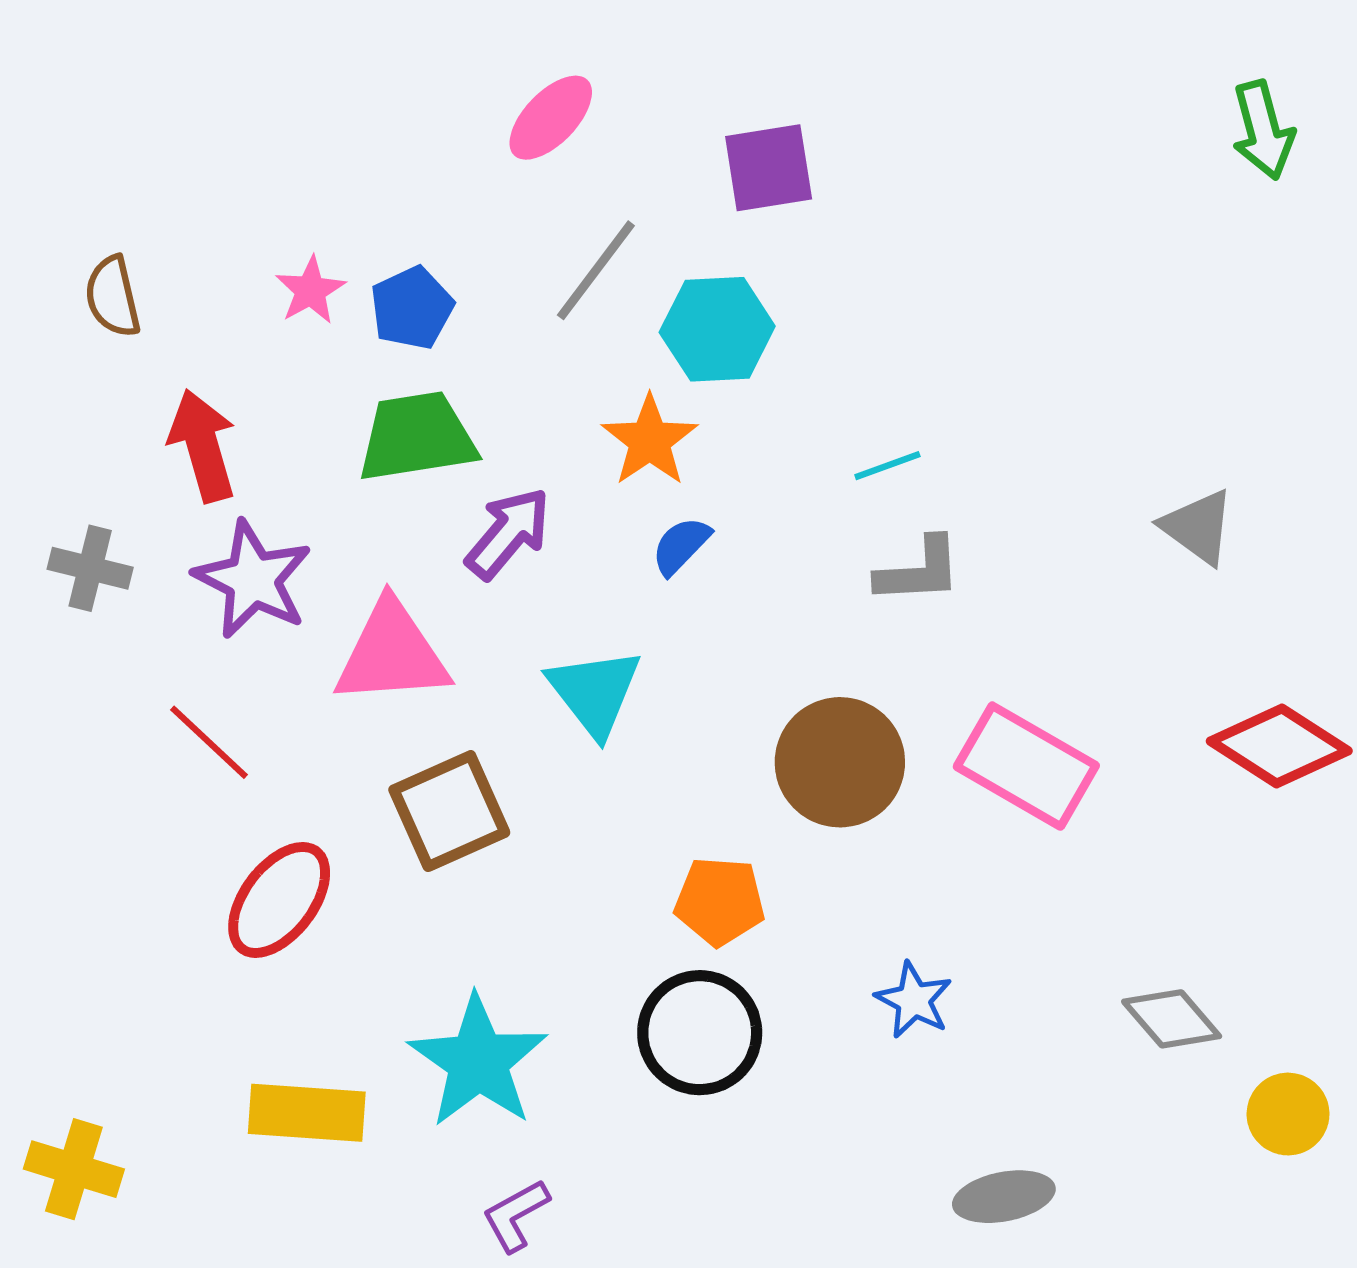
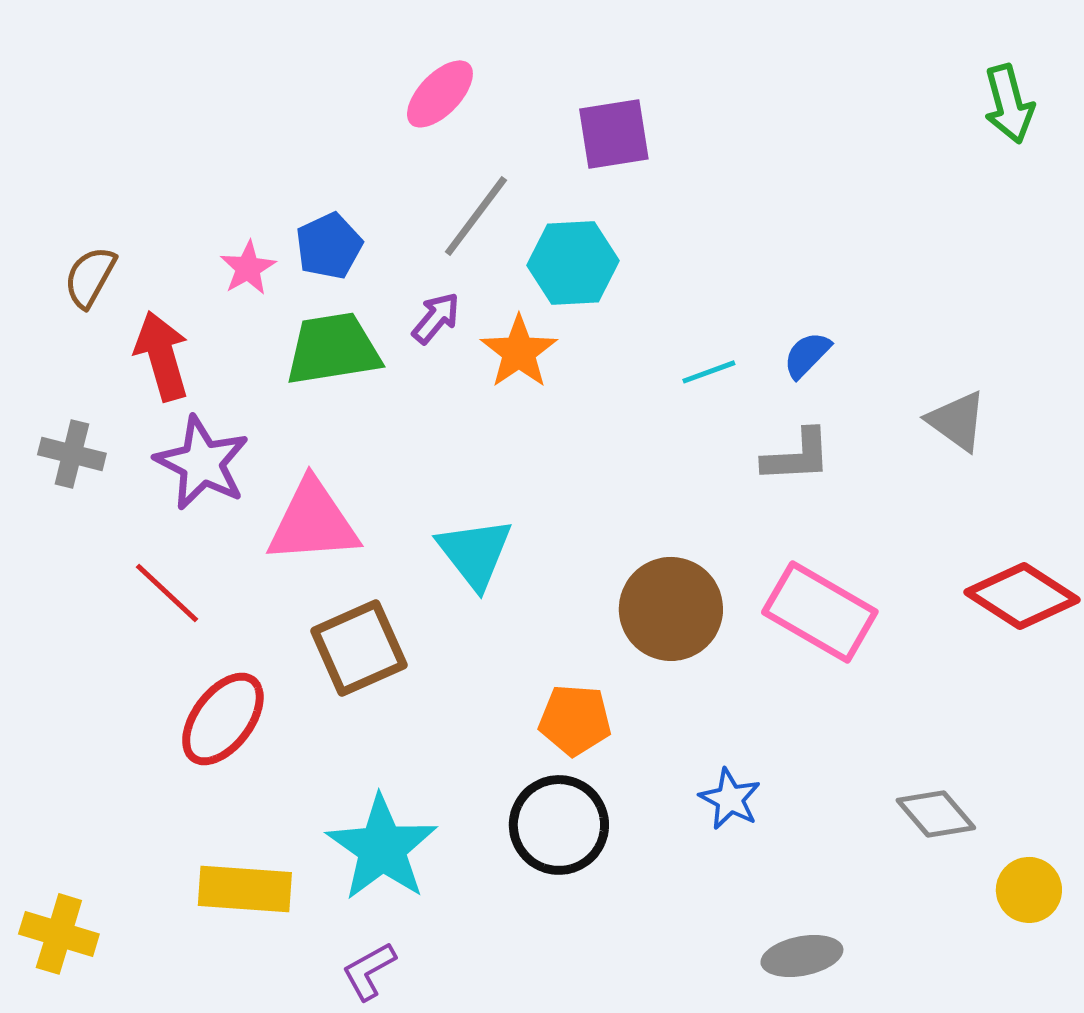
pink star: (310, 290) -> (248, 268), moved
brown semicircle: (113, 297) -> (90, 277), moved, turned 42
purple arrow: (508, 533) -> (436, 318), moved, size x0.7
blue semicircle: (681, 546) -> (807, 355), moved
gray L-shape: (919, 571) -> (797, 456), moved
purple L-shape: (516, 1215) -> (369, 971), moved

